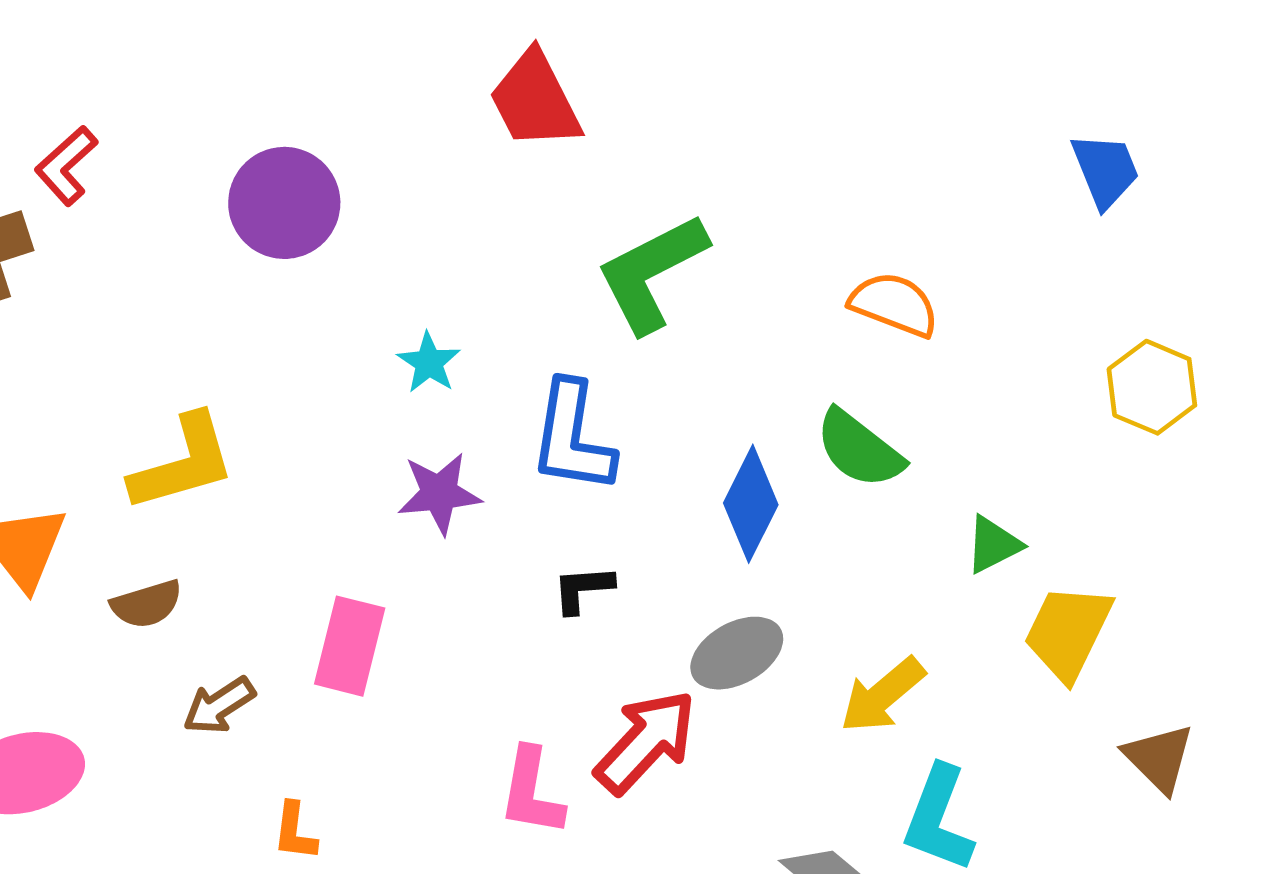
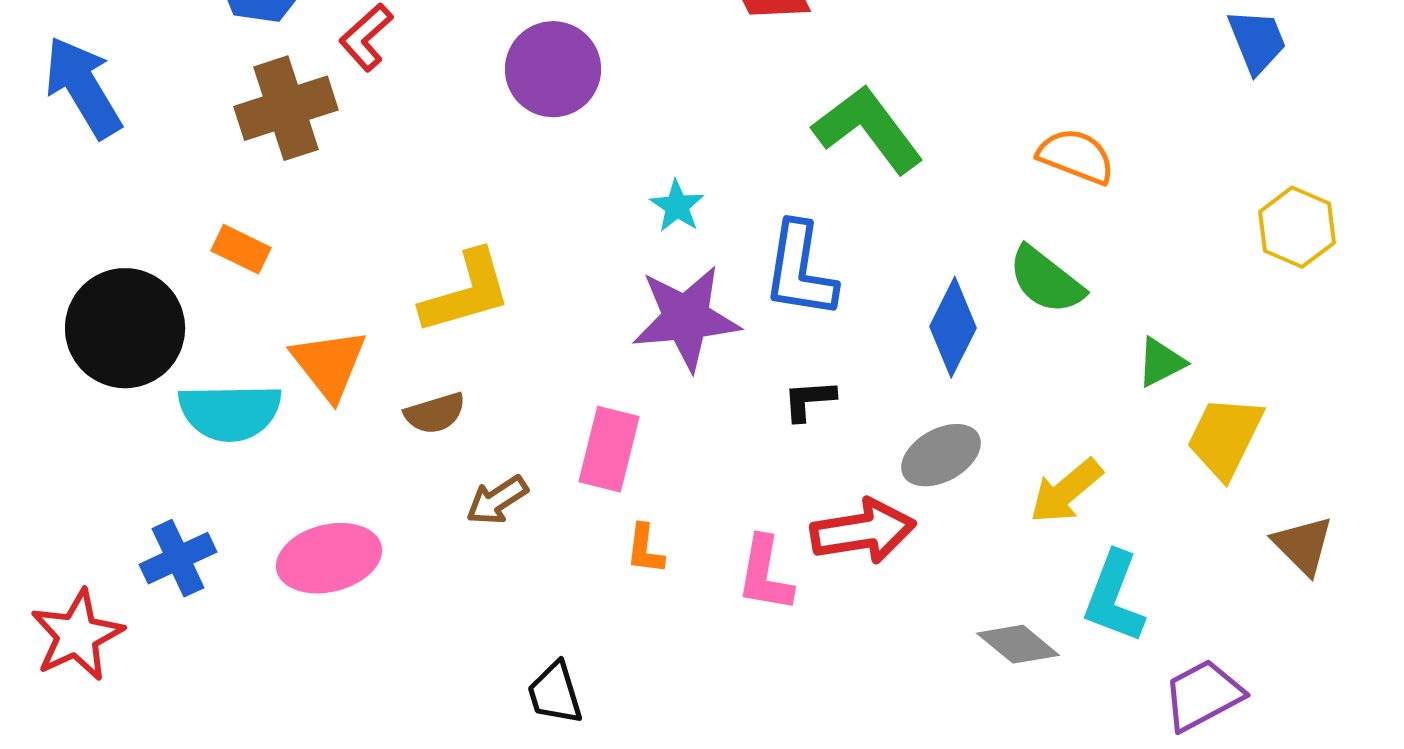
green L-shape: (652, 273) -> (868, 129), turned 80
purple star: (439, 493) -> (686, 318), size x1.5
red arrow: (646, 742) -> (863, 531), turned 38
orange L-shape: (295, 832) -> (645, 549), moved

